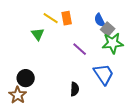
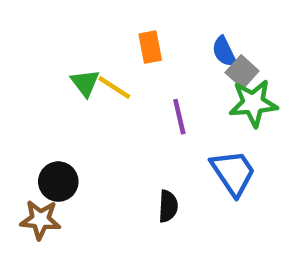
yellow line: (51, 18) -> (114, 87), moved
purple line: (80, 49) -> (179, 117), turned 35
brown star: (18, 95) -> (40, 220), turned -30

